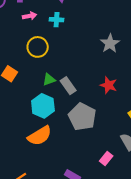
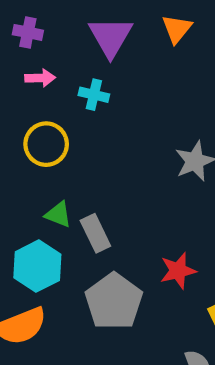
green triangle: (49, 80) -> (58, 214), turned 32
red star: (109, 85) -> (178, 271), moved, turned 30

